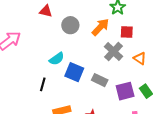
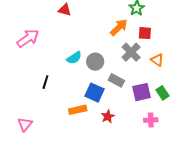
gray circle: (70, 25) -> (95, 62), moved
blue square: (74, 72) -> (95, 93), moved
black line: (43, 84) -> (45, 82), moved

